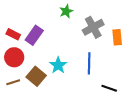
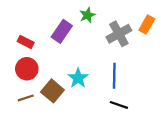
purple rectangle: (34, 35) -> (62, 31), moved
orange rectangle: (117, 37) -> (147, 24), moved, turned 35
black line: (109, 88) -> (119, 105), moved

